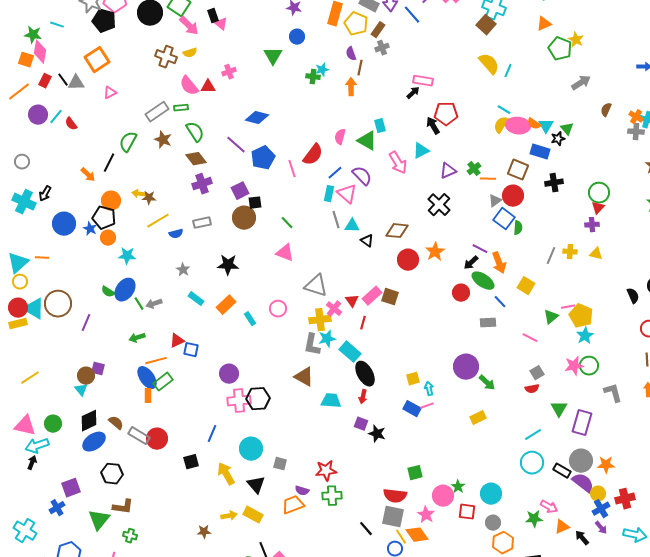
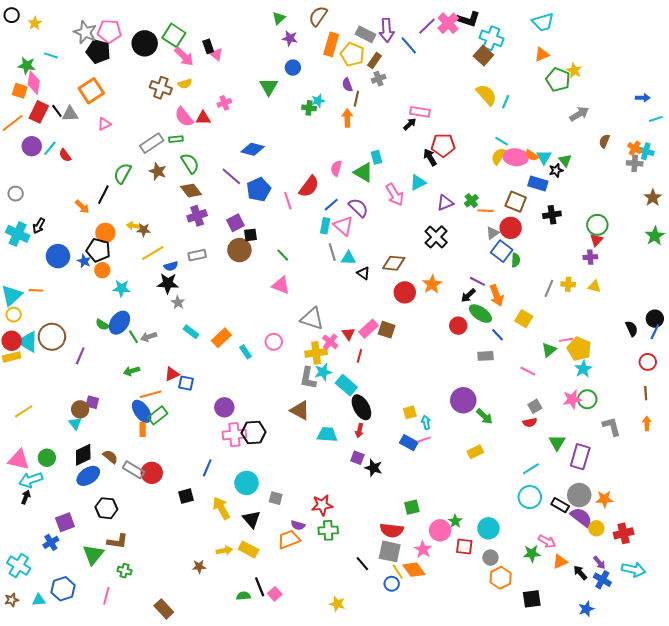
red rectangle: (45, 81) -> (39, 112), size x1.5
black star: (228, 265) -> (168, 283), moved
blue cross: (601, 509) -> (602, 580), moved, turned -30

